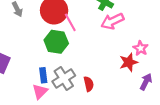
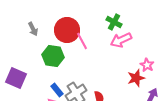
green hexagon: (56, 42) -> (53, 56), moved
blue rectangle: (43, 75) -> (57, 90), turned -32

